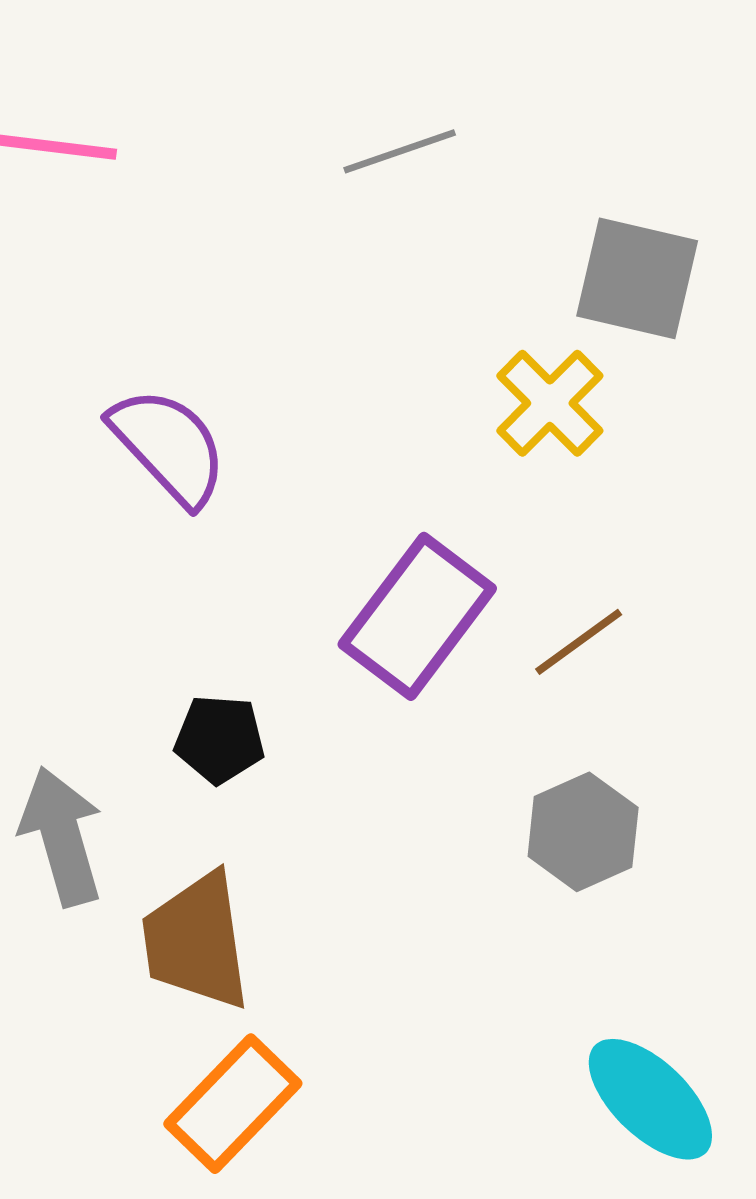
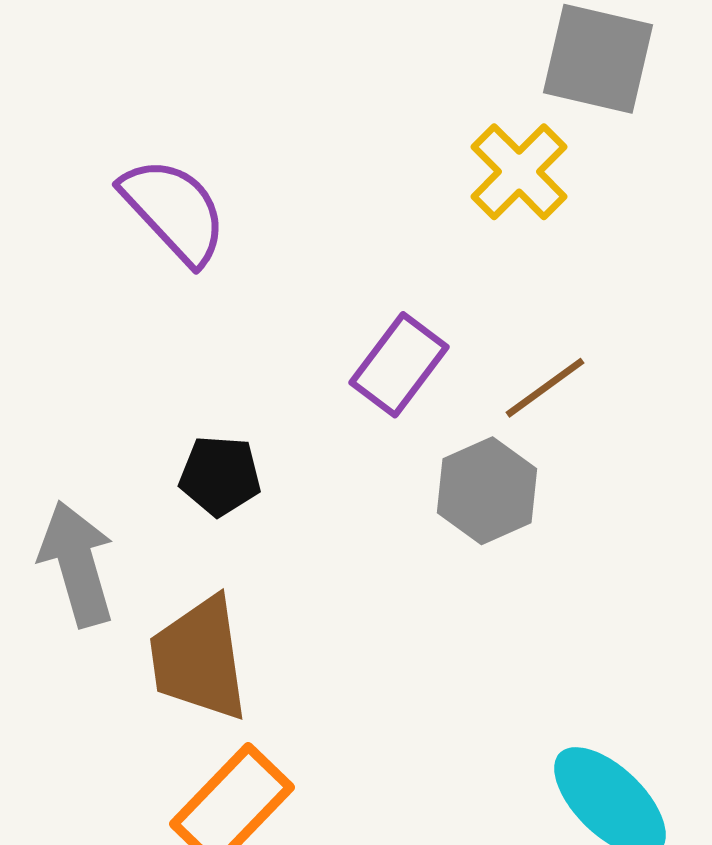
purple rectangle: (417, 616) -> (399, 365), size x0.7
gray hexagon: (583, 832) -> (487, 491), moved

